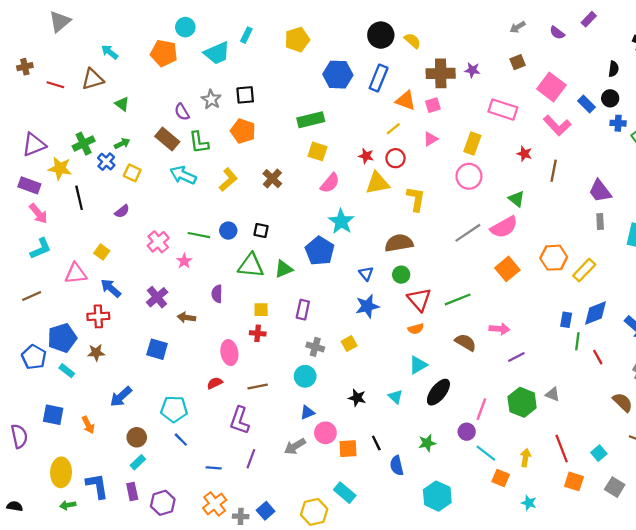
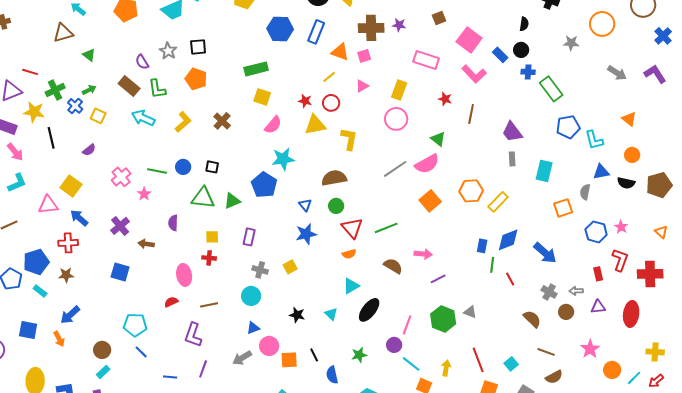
red line: (55, 85) -> (30, 72), moved
cyan star: (341, 221) -> (283, 159), turned 30
yellow square: (102, 252) -> (71, 186), size x1.5
blue arrow: (121, 397) -> (70, 315), moved

